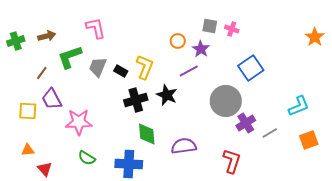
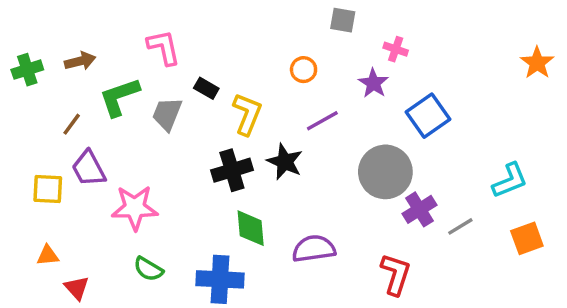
gray square: (210, 26) -> (343, 20), moved
purple star: (201, 49) -> (373, 83), moved
black rectangle: (121, 71) -> (206, 88), moved

